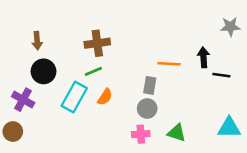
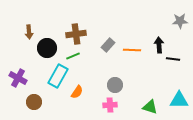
black circle: (44, 71) -> (47, 48), moved
gray rectangle: (150, 85) -> (108, 45), moved, turned 32
orange semicircle: (105, 97) -> (77, 92), moved
brown circle: (13, 132) -> (34, 102), moved
green triangle: (177, 133) -> (150, 107), moved

